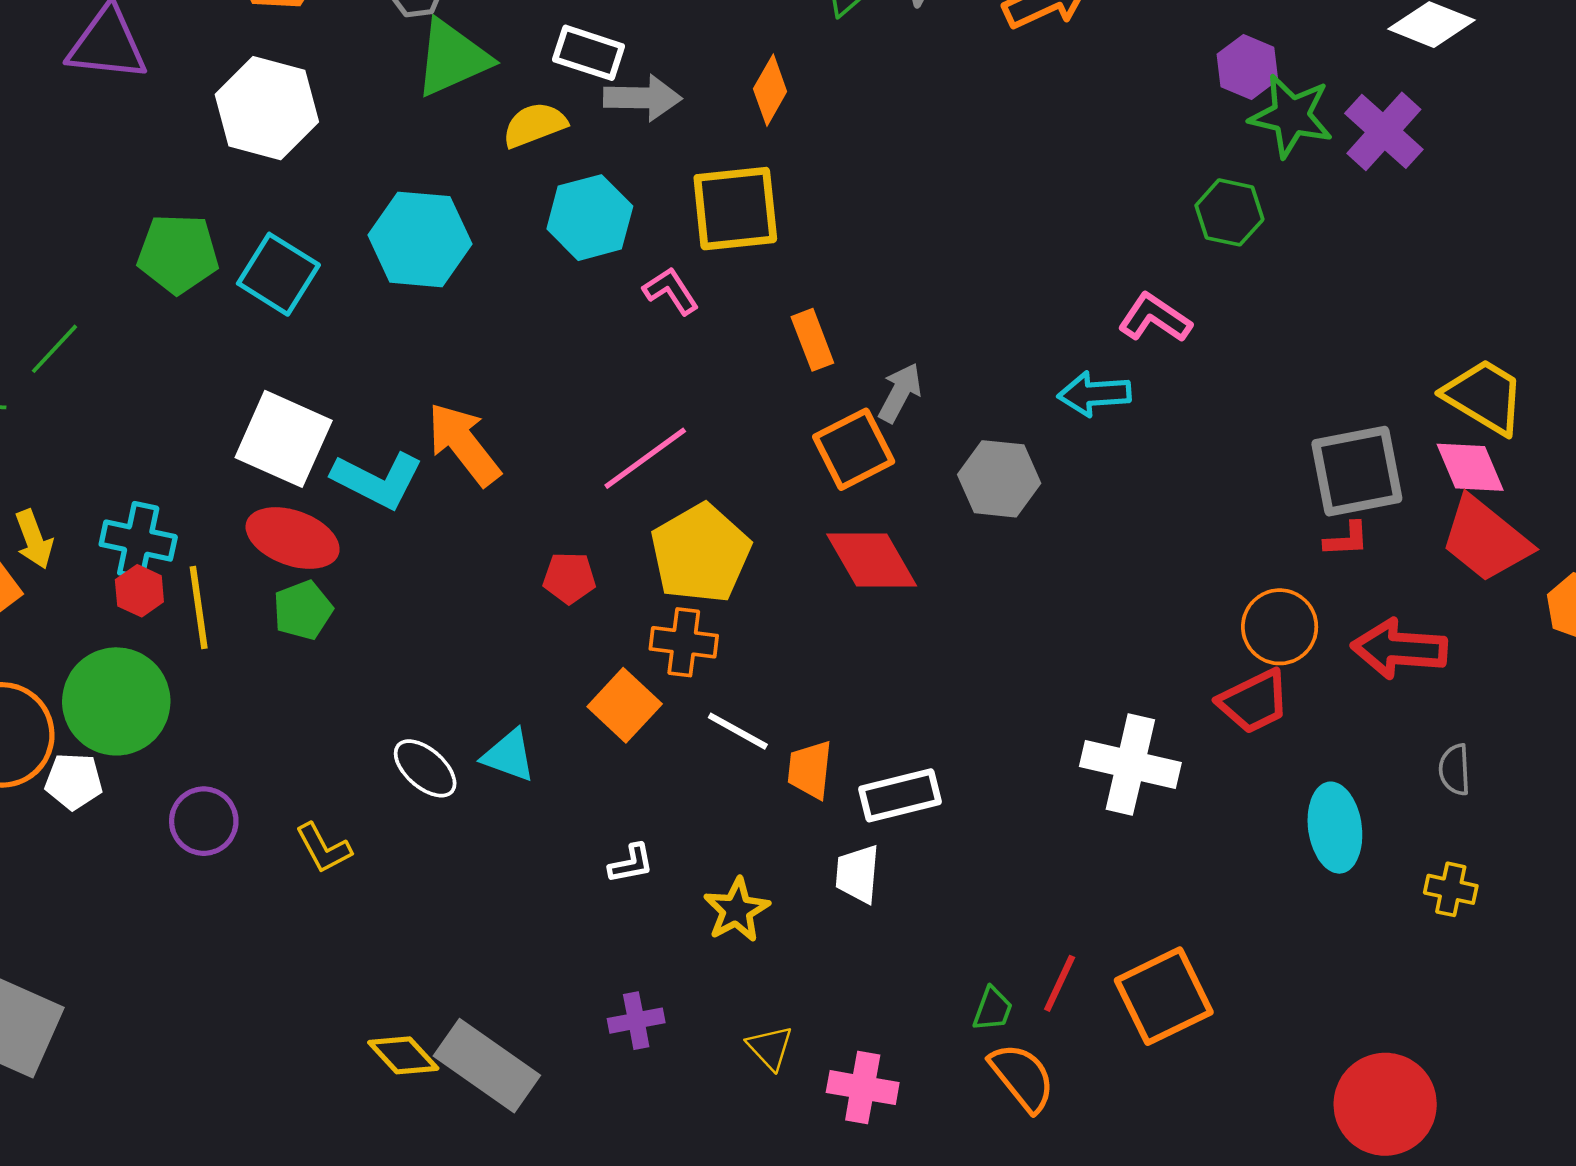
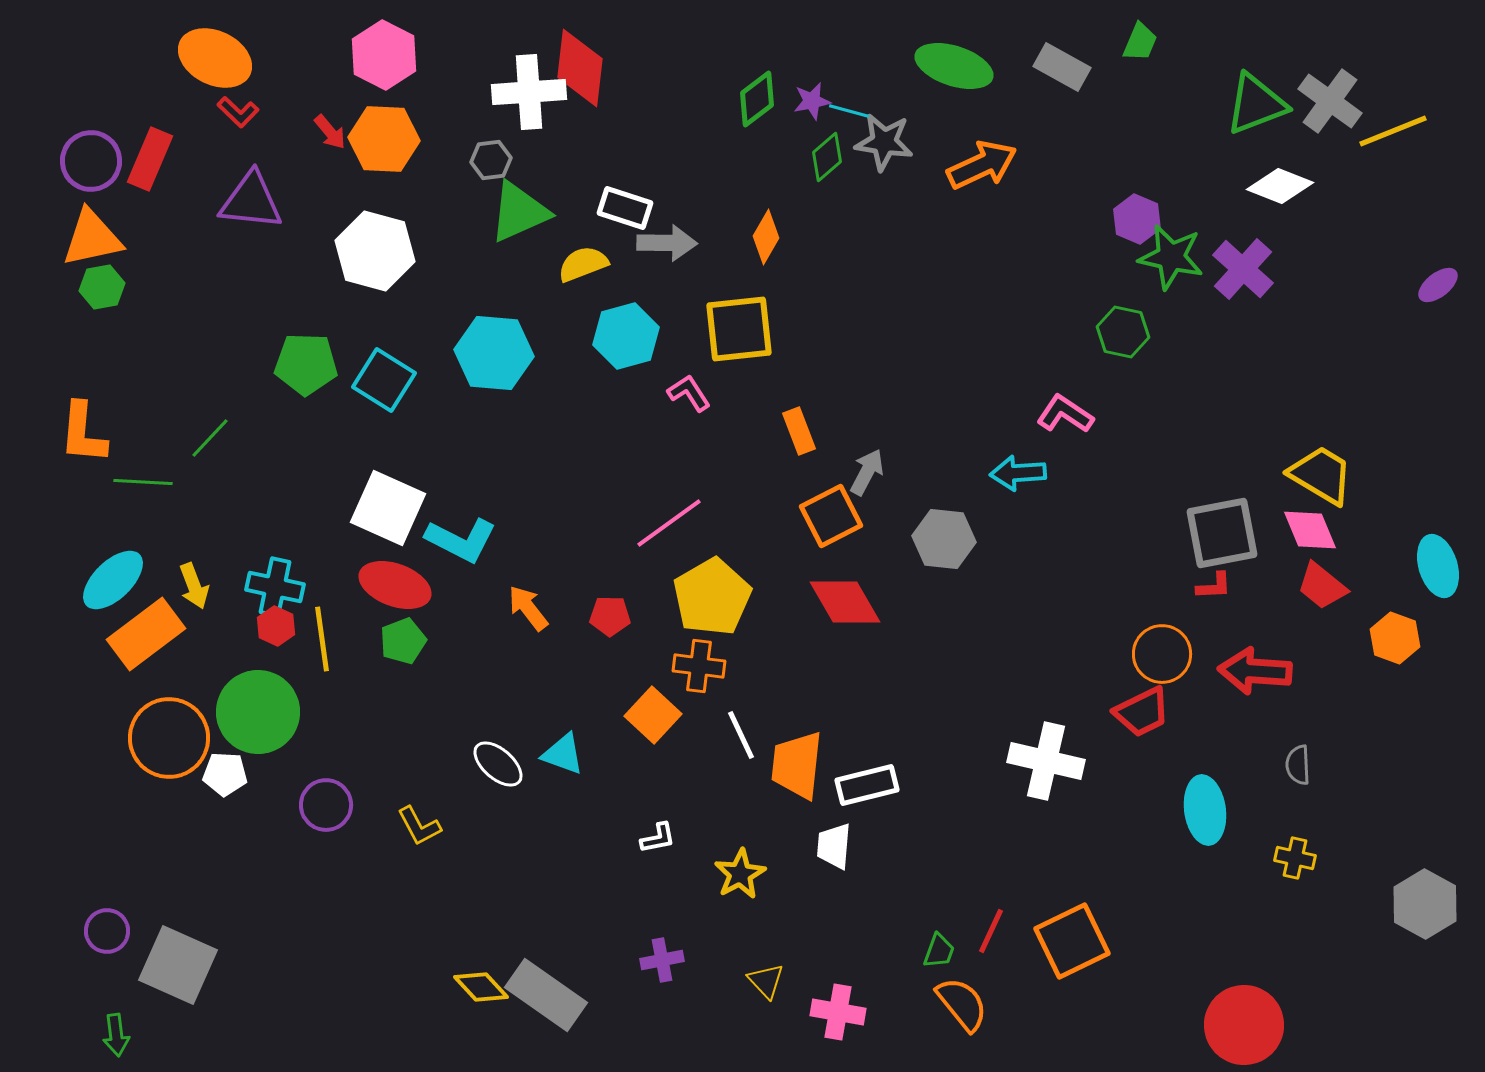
orange arrow: (464, 444) -> (528, 608), moved, size x0.7
red trapezoid: (1486, 539) -> (1322, 586), size x0.7
white line: (738, 731) -> (741, 735), turned 36
orange trapezoid: (810, 770) -> (797, 765), size x1.5

